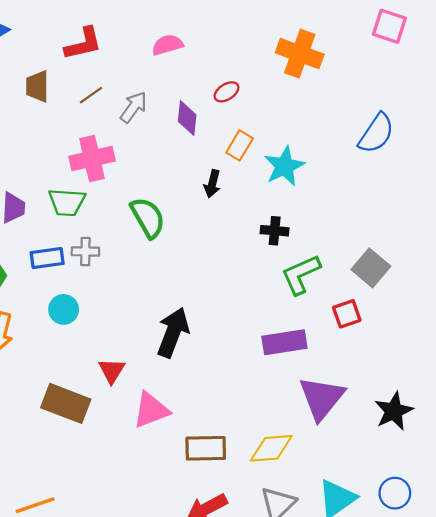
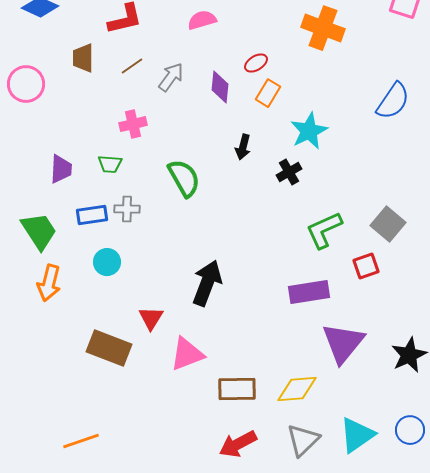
orange rectangle: (240, 145) -> (268, 93), moved
pink cross: (92, 159) -> (133, 124), size x0.7
green trapezoid: (67, 202) -> (110, 164), size x0.7
black cross: (275, 231) -> (289, 172), moved, turned -35

